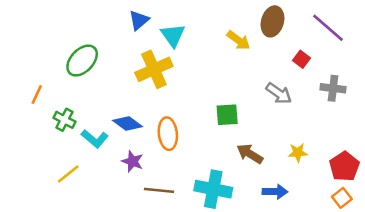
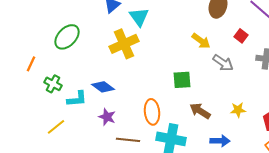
yellow arrow: (238, 40) -> (201, 41), moved
orange ellipse: (168, 134) -> (152, 112), moved
cyan L-shape: (95, 139) -> (77, 99), turned -45

